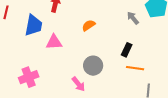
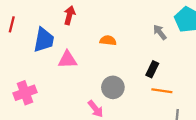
orange semicircle: (89, 25) -> (108, 40), turned 40
pink cross: (29, 77) -> (25, 93), moved

